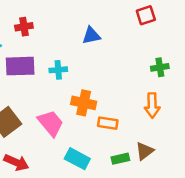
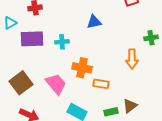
blue triangle: (91, 36) -> (94, 22), moved
green cross: (160, 67) -> (151, 38), moved
orange arrow: (152, 105) -> (132, 59), moved

